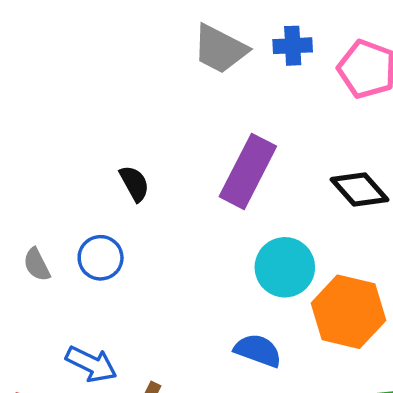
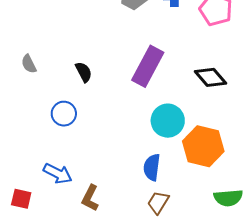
gray semicircle: (37, 265) -> (29, 64), moved
blue semicircle: (258, 350) -> (152, 167), turned -104

